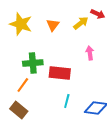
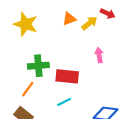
orange triangle: (53, 25) -> (69, 19), moved, turned 32
cyan line: (67, 101) -> (64, 102), moved, turned 48

